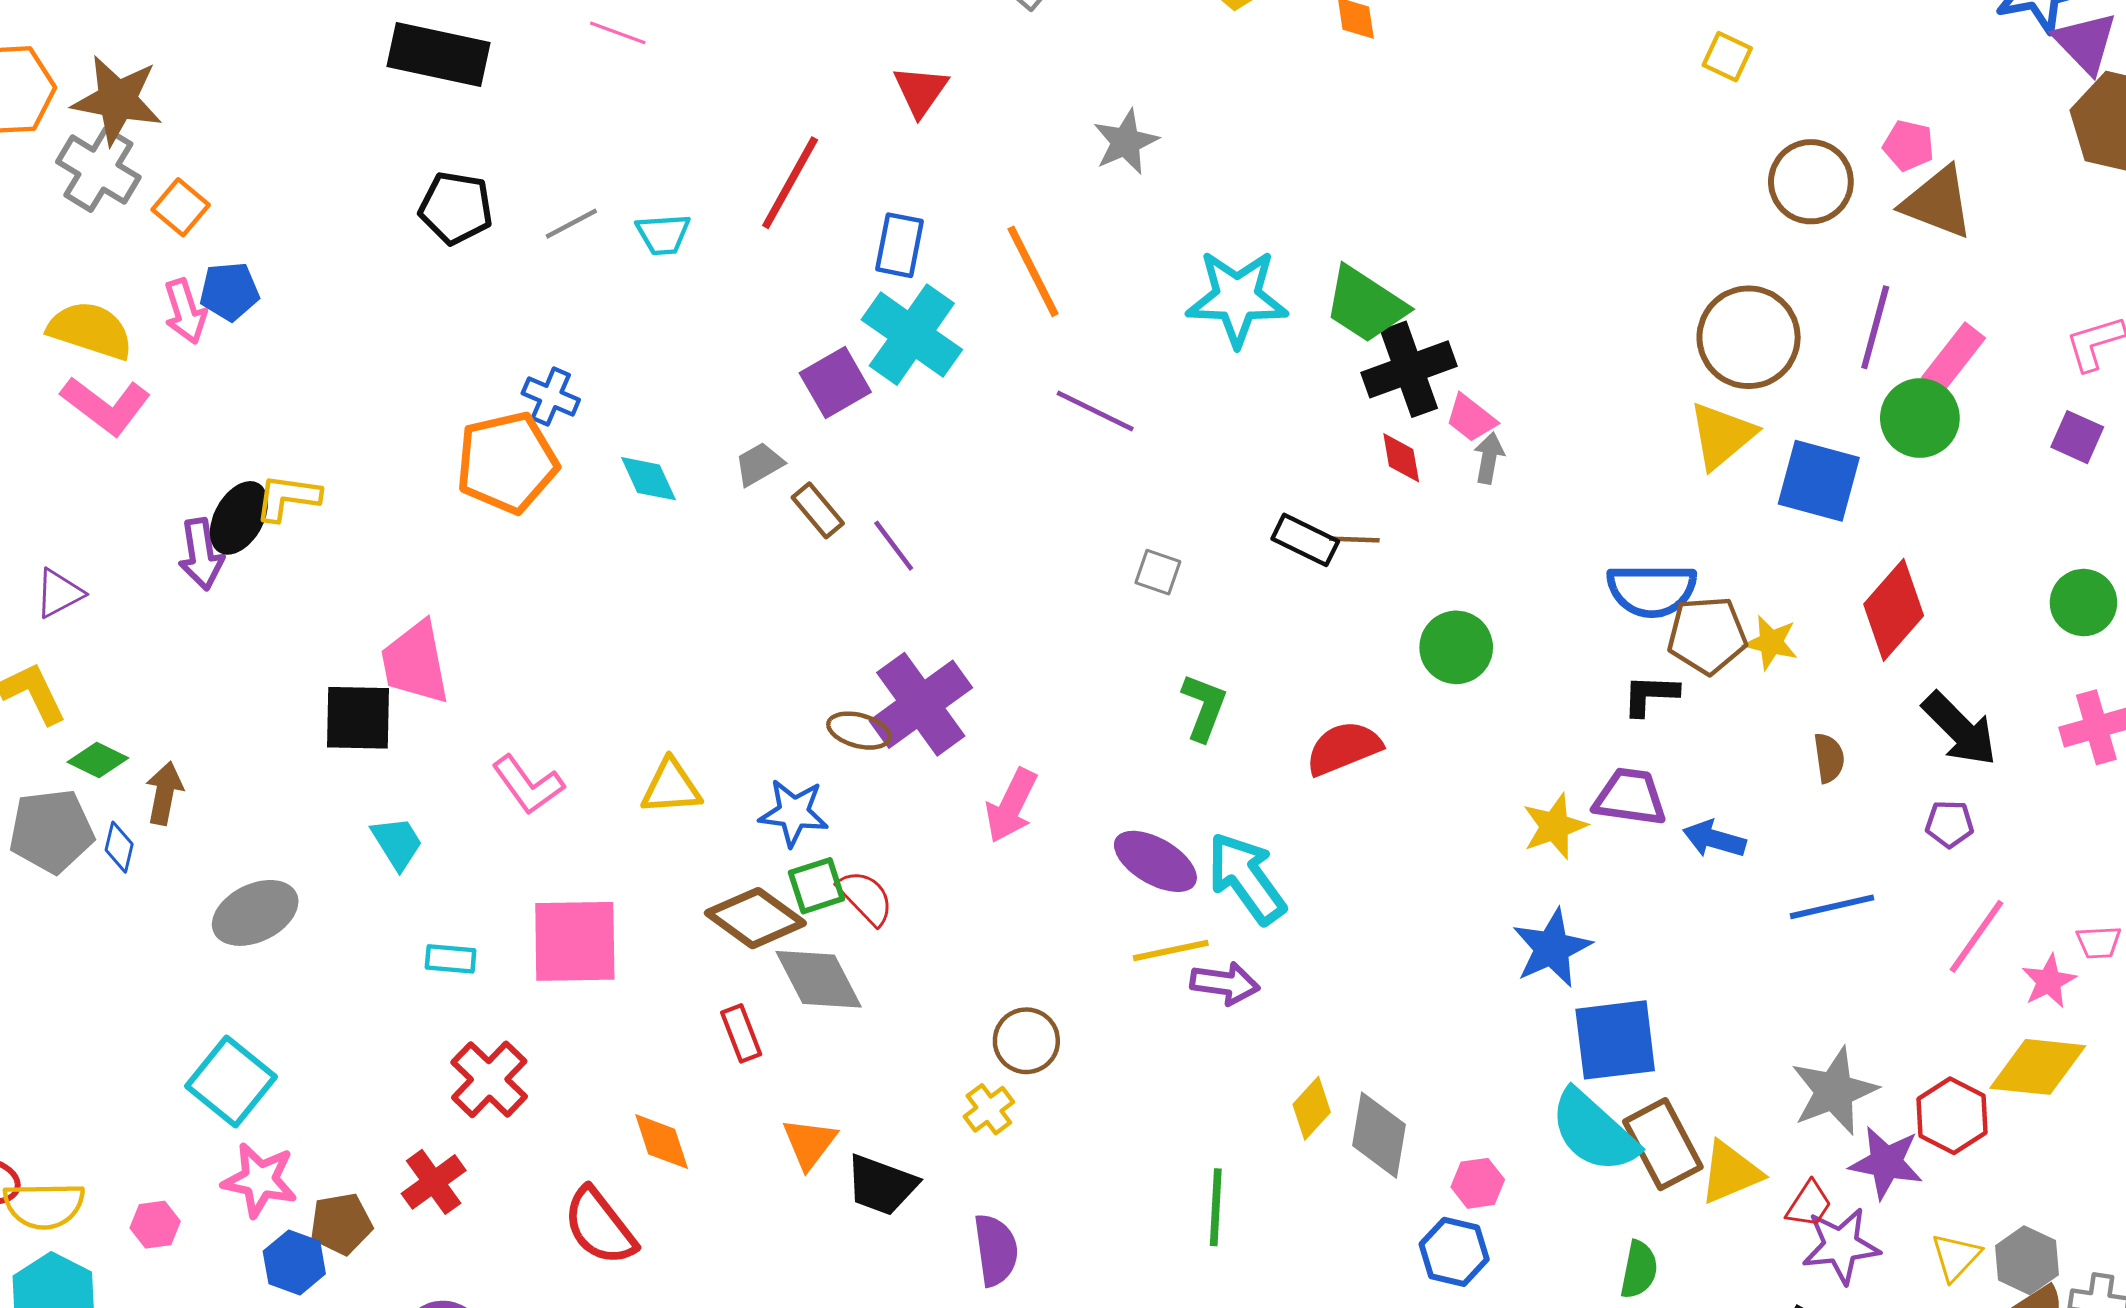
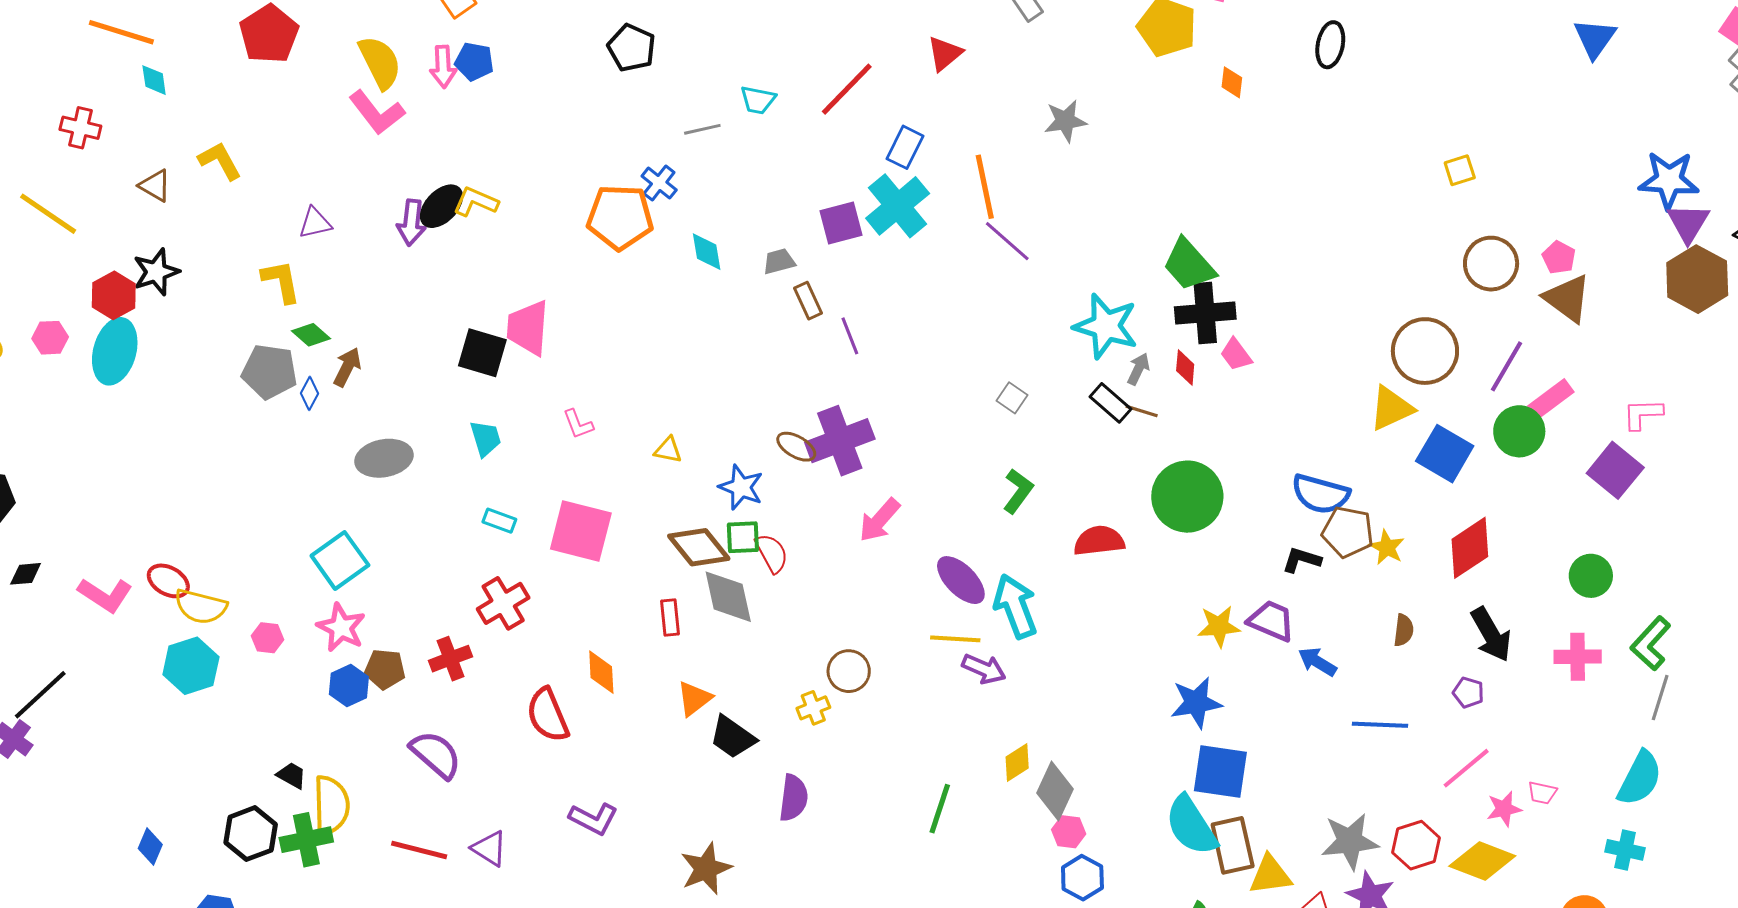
yellow square: (1727, 57) -> (1460, 170), turned 32
gray line: (571, 224) -> (702, 129), moved
cyan star: (1237, 298) -> (1106, 326), moved
yellow semicircle: (90, 330) -> (380, 62), turned 30
purple line: (1095, 411) -> (1007, 241), moved
purple square: (2077, 437) -> (1615, 470), size x1.6
gray arrow: (1489, 458) -> (1138, 369), moved
green circle: (1456, 647) -> (1187, 497), size x1.5
pink L-shape: (528, 785) -> (578, 424), size x0.7
yellow triangle: (671, 787) -> (668, 450), size x0.7
red hexagon: (1952, 1116) -> (1416, 845), moved
pink hexagon: (1478, 1183) -> (1069, 832), moved

